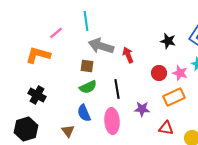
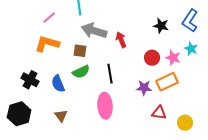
orange L-shape: (38, 55) -> (47, 44), moved
purple star: (142, 109) -> (144, 88), moved
blue semicircle: (84, 113) -> (58, 84), moved

